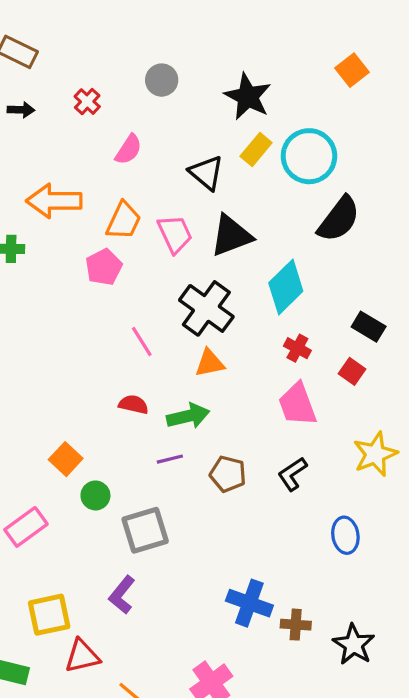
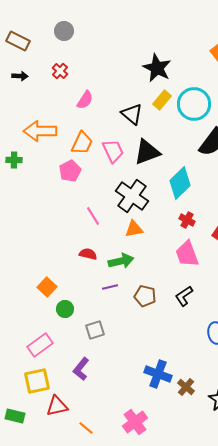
gray circle: (162, 80) -> (64, 31), moved
pink rectangle: (26, 527) -> (40, 345), moved
gray square: (145, 530) -> (95, 330), size x0.7
brown cross: (296, 625) -> (186, 387), turned 36

